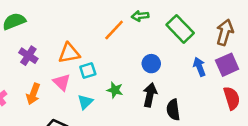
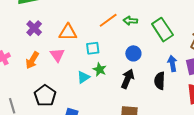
green arrow: (140, 16) -> (130, 21), moved
cyan square: (88, 71) -> (93, 48), moved
cyan triangle: (85, 102) -> (83, 77), moved
black semicircle: (173, 110) -> (160, 81), moved

